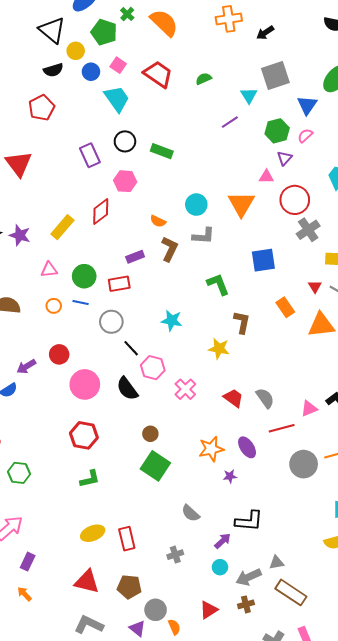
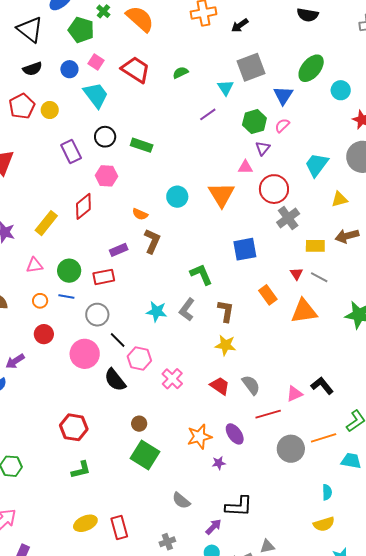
yellow circle: (76, 51) -> (50, 110), moved
gray L-shape: (203, 236) -> (187, 310), moved, turned 125
yellow star: (219, 349) -> (226, 345), moved
red circle: (59, 354) -> (44, 334), moved
pink circle: (85, 384) -> (85, 354), moved

